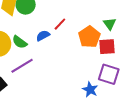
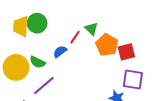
green triangle: (110, 24) -> (91, 29), moved

